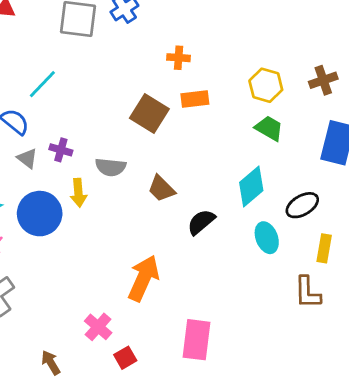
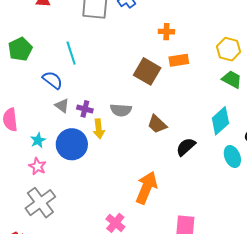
cyan line: (42, 84) -> (71, 53), turned -60
purple cross: (61, 150) -> (85, 109), moved

